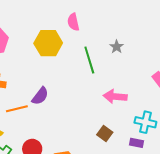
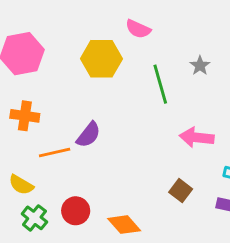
pink semicircle: (73, 22) -> (138, 29), turned -54

